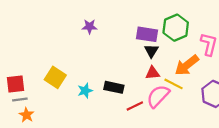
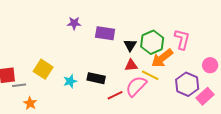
green hexagon: (176, 28) -> (152, 42), moved
purple rectangle: (147, 34) -> (105, 33), moved
gray line: (20, 99) -> (19, 85), moved
orange star: (27, 115) -> (30, 103), moved

